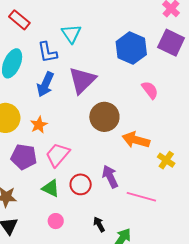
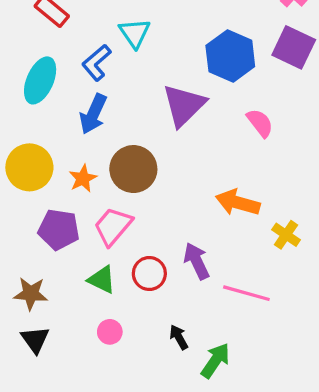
blue L-shape: (47, 52) -> (96, 63), turned 60
purple triangle: (82, 80) -> (184, 105), moved
brown circle: (104, 117) -> (133, 169), moved

